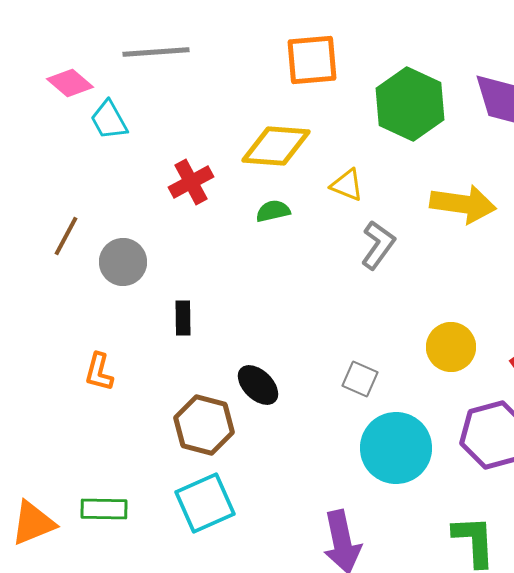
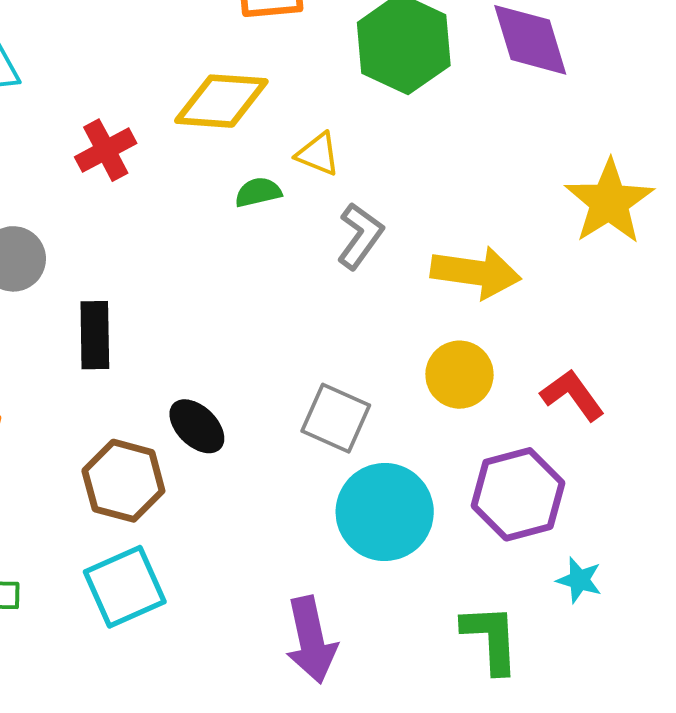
yellow arrow: (463, 204) -> (476, 273), moved
green semicircle: (273, 211) -> (258, 192), moved
black rectangle: (183, 318) -> (95, 335), size x1.4
gray square: (360, 379) -> (336, 418), size x1.4

